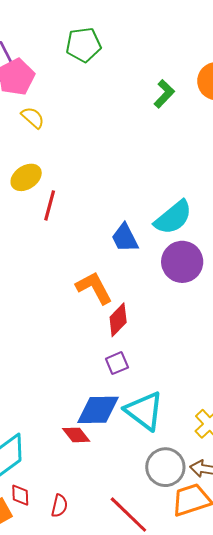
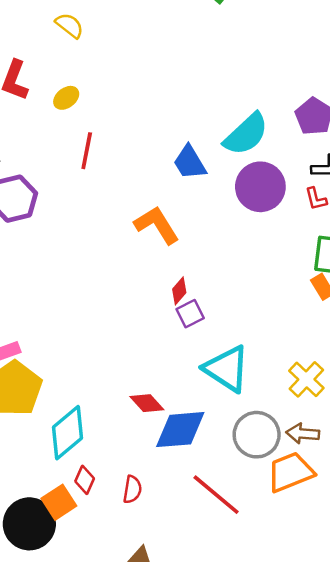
yellow ellipse: (26, 177) -> (66, 98), size x0.7
red line: (50, 205) -> (87, 151), moved
red diamond: (118, 320) -> (179, 291), moved, size x0.7
blue diamond: (98, 410) -> (180, 430), moved
red diamond: (20, 495) -> (85, 480), turned 30

